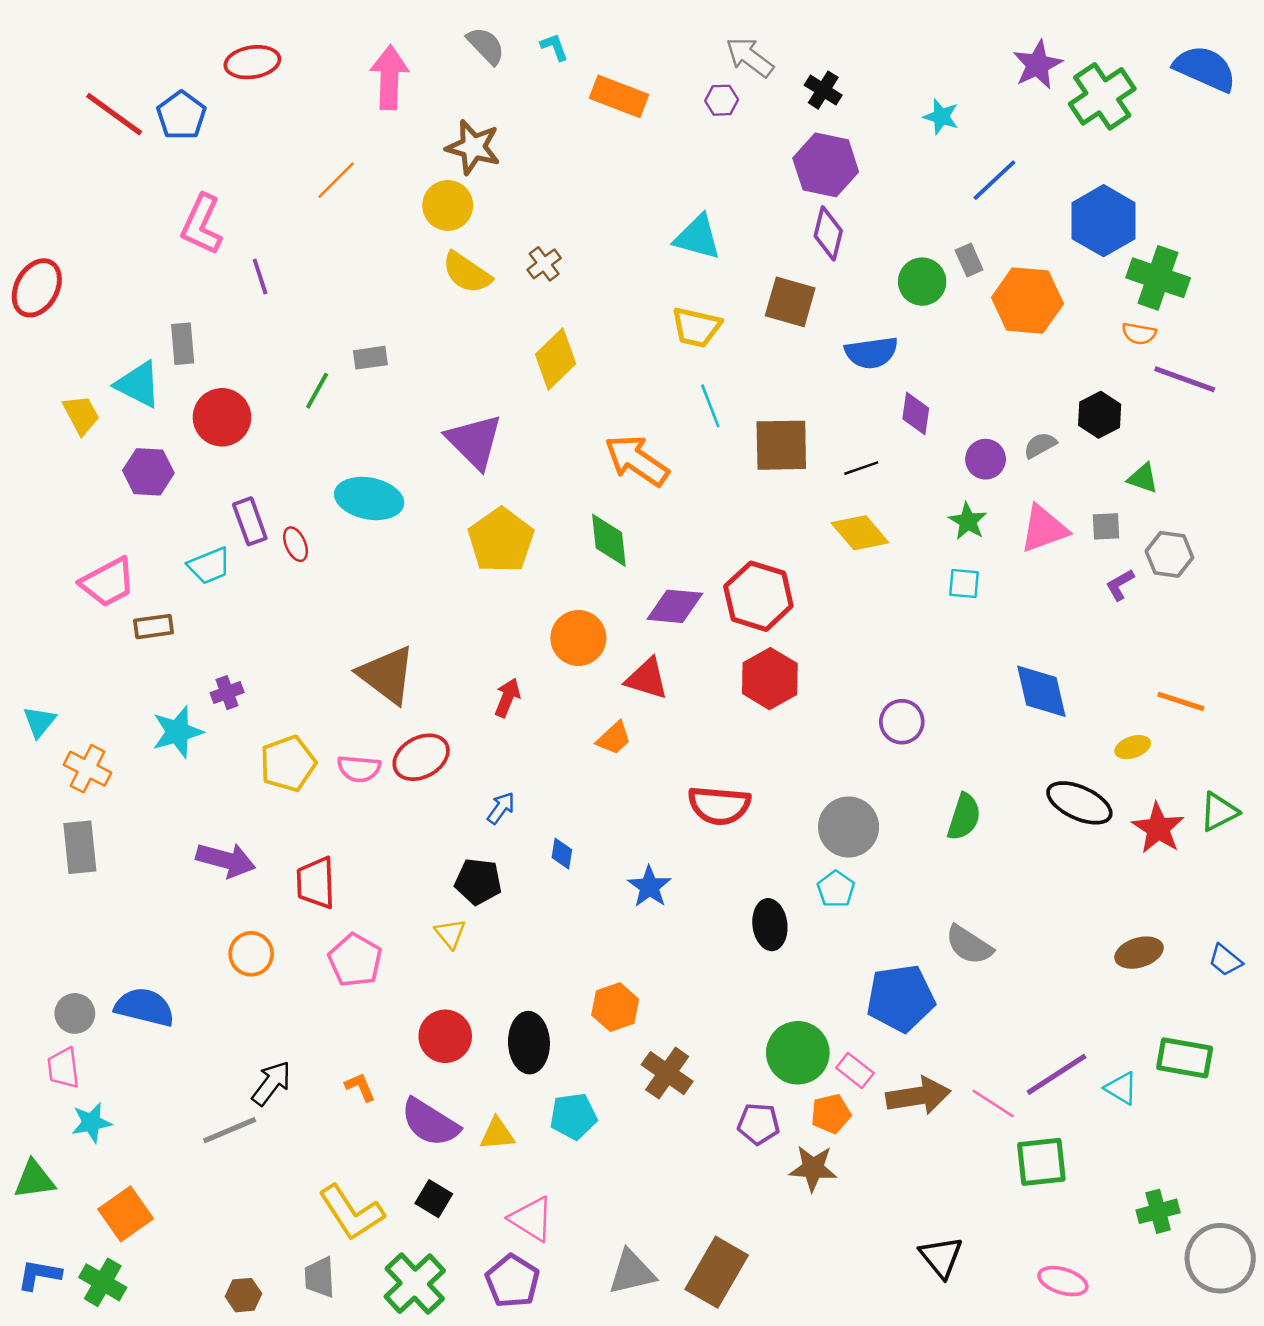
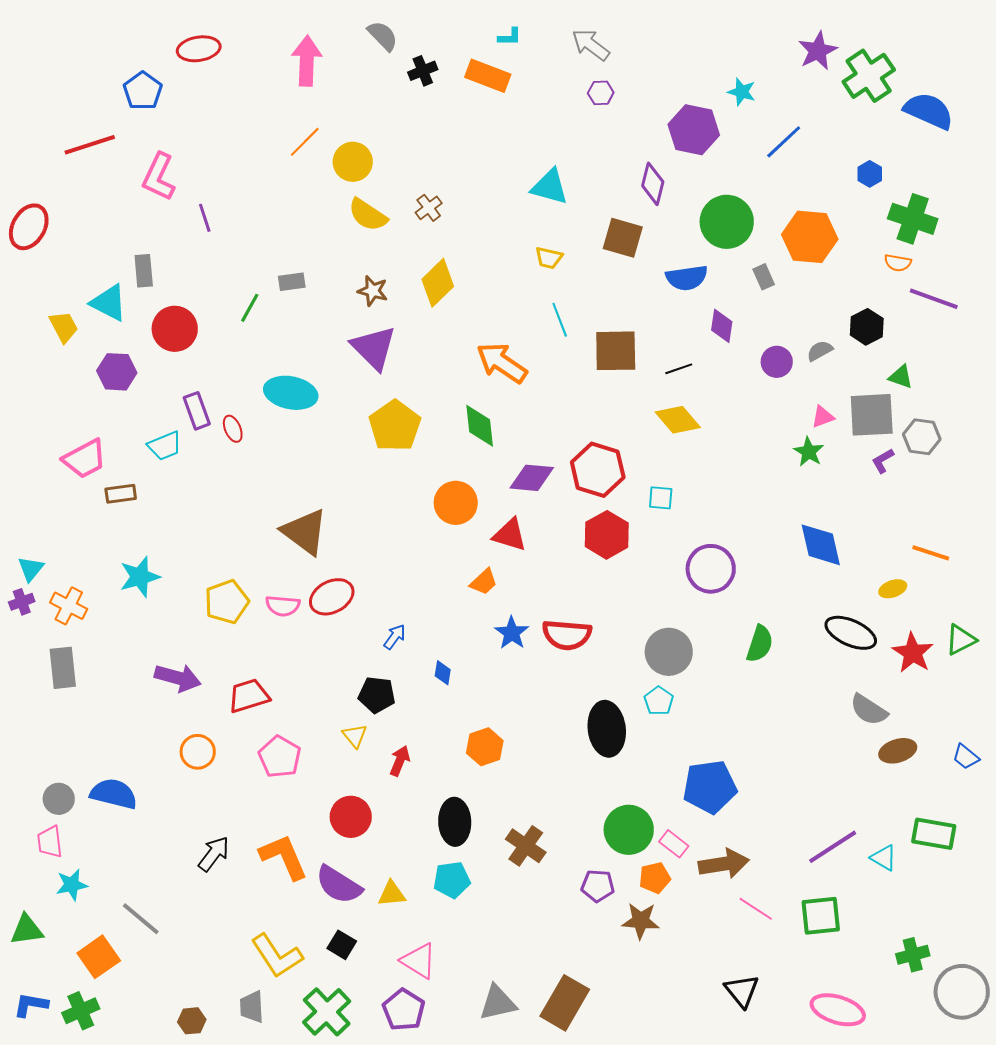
cyan L-shape: (554, 47) -> (510, 37), moved, turned 110
blue semicircle: (1205, 68) -> (929, 111), moved
black cross: (823, 90) -> (423, 71), moved, turned 36
purple hexagon: (722, 100) -> (601, 93), moved
red line: (114, 114) -> (90, 145), moved, turned -54
brown star: (473, 147) -> (373, 291), moved, size x0.7
purple hexagon: (826, 165) -> (694, 130), moved
orange line: (336, 180) -> (305, 142), moved
blue hexagon: (1104, 221) -> (870, 174), size x0.5
gray rectangle: (969, 260) -> (764, 277), moved
green circle: (922, 282) -> (727, 222), size x1.4
yellow trapezoid: (696, 327) -> (549, 258), size x0.7
green star: (968, 521) -> (809, 452), moved
gray square: (1106, 526) -> (872, 415), size x2.0
pink triangle: (1044, 529) -> (823, 417), size x0.6
cyan square: (964, 583) -> (661, 498), moved
purple cross: (227, 693) -> (22, 602), moved
red arrow: (507, 698) -> (400, 761), moved
purple circle: (902, 722) -> (711, 569), size x1.4
red trapezoid: (316, 883) -> (249, 696), turned 75
blue star: (649, 887) -> (512, 633), moved
black ellipse: (770, 925) -> (607, 729), size x1.4
gray semicircle: (969, 945) -> (869, 710), moved
orange hexagon: (615, 1007) -> (485, 747), moved
black ellipse: (529, 1043) -> (455, 822), moved
orange L-shape: (360, 1087) -> (284, 857), size x2.0
pink line: (993, 1104) -> (756, 909), moved
gray line: (230, 1130) -> (141, 919), moved, turned 63
pink ellipse: (1063, 1281) -> (838, 1010), size x1.4
green cross: (103, 1282) -> (81, 1011), turned 36

